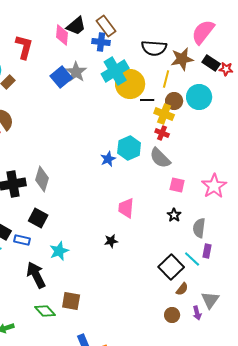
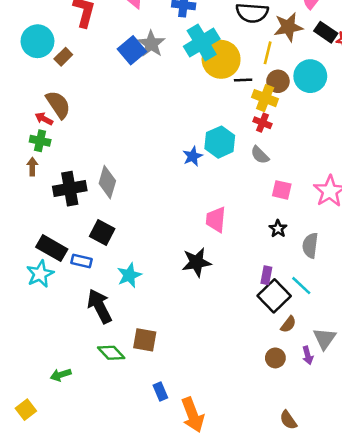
gray semicircle: (160, 158) -> (260, 155), size x0.7
black star: (111, 241) -> (197, 262), size x1.6
purple rectangle: (207, 251) -> (266, 275), moved

